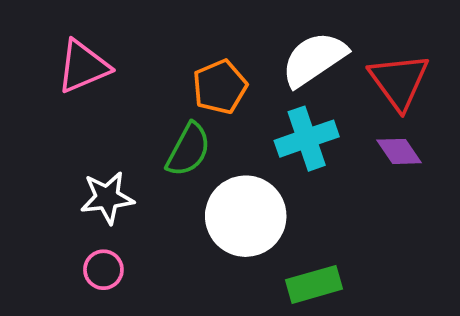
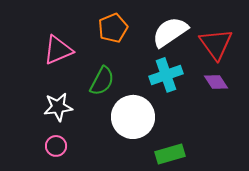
pink triangle: (83, 66) -> (58, 50), moved
orange pentagon: (220, 87) -> (113, 28), moved

